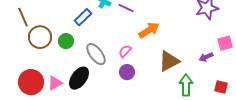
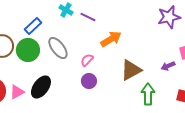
blue rectangle: (83, 17) -> (33, 26), moved
green circle: (66, 41) -> (28, 50), size x1.5
gray ellipse: (96, 54) -> (58, 48), moved

